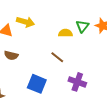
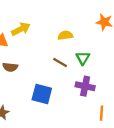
yellow arrow: (25, 22) -> (21, 29), turned -36
green triangle: (82, 26) -> (83, 58), moved

